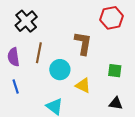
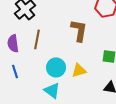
cyan circle: (60, 70) -> (56, 67), moved
yellow triangle: (83, 85) -> (79, 70), turned -42

